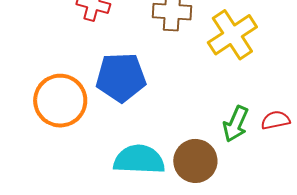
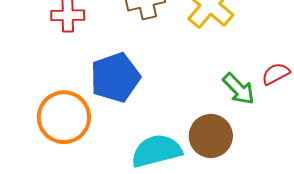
green arrow: (236, 124) -> (239, 89), turned -51

